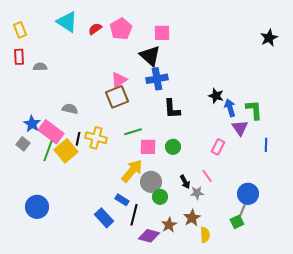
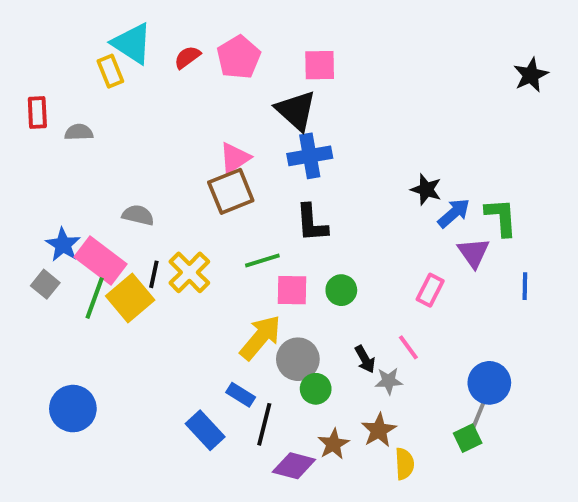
yellow rectangle: (20, 30) -> (110, 71), moved
blue arrow: (230, 108) -> (454, 213), turned 66
black L-shape: (172, 109) -> (312, 223), moved
yellow cross: (96, 138) -> (189, 272), turned 30

